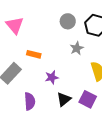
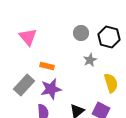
purple star: (52, 77) -> (51, 89), moved, size x1.5

